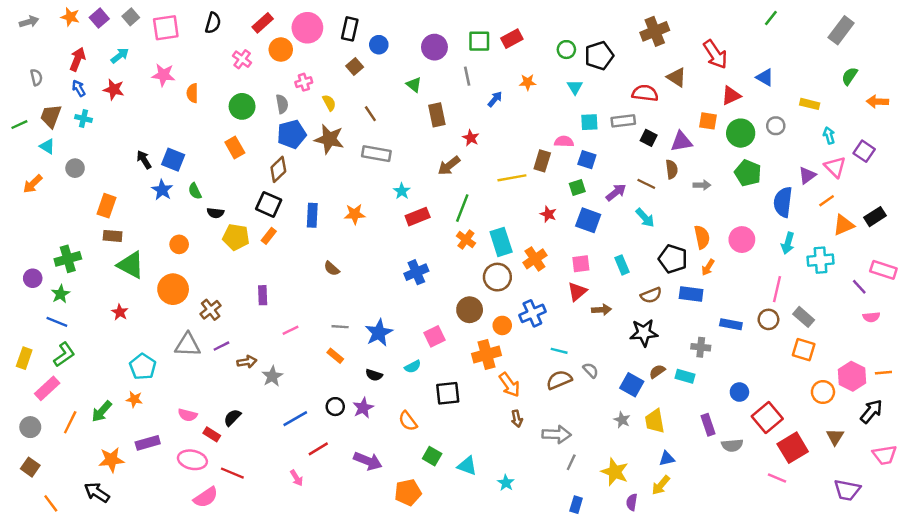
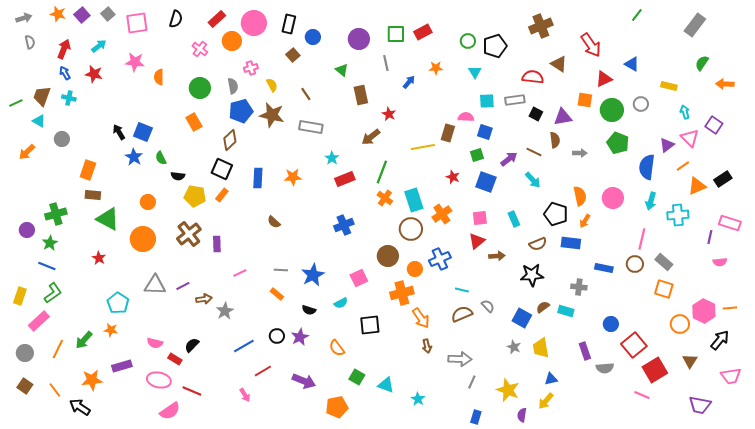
gray semicircle: (36, 77) -> (30, 42), moved
purple line: (859, 287) -> (710, 237), turned 56
brown cross: (211, 310) -> (189, 234), moved, size x1.4
orange line: (51, 503) -> (55, 390), moved

